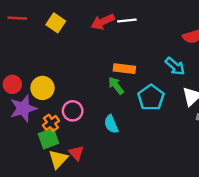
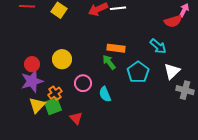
red circle: (12, 84) -> (32, 64), moved
yellow circle: (42, 88) -> (62, 59), moved
pink circle: (73, 111) -> (83, 83), moved
yellow triangle: (58, 159) -> (37, 105), moved

